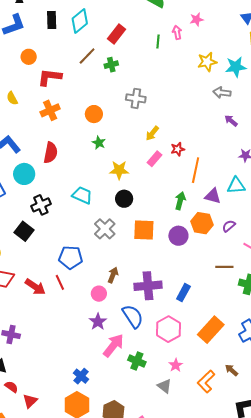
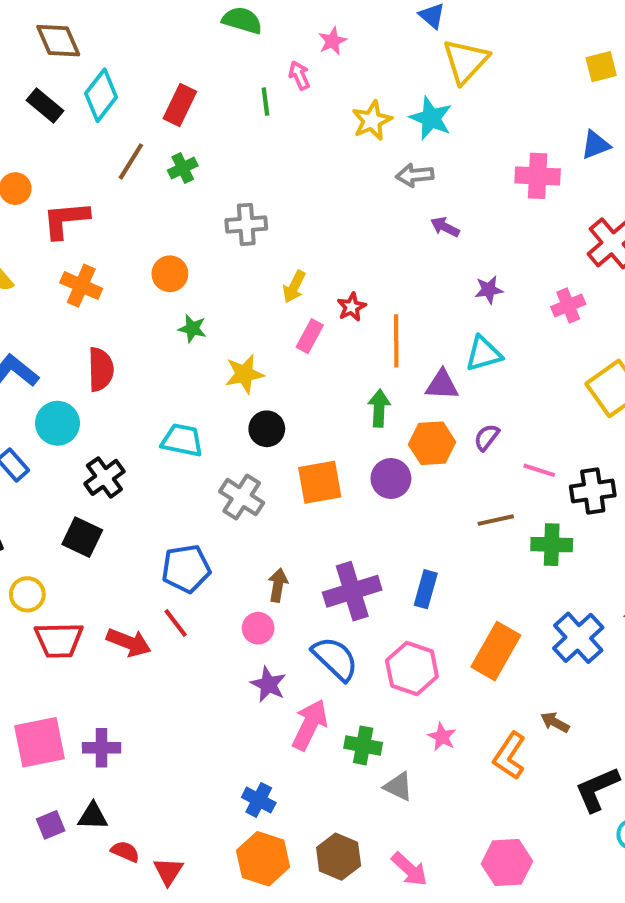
black rectangle: (52, 20) -> (45, 106), turned -36
cyan star: (236, 67) -> (431, 118), turned -30
orange cross: (50, 110) -> (81, 286), turned -30
gray triangle: (164, 386) -> (398, 787), moved

